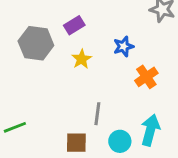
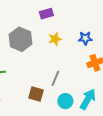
purple rectangle: (74, 25) -> (46, 14), moved
gray hexagon: (36, 43) -> (21, 39), moved

